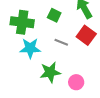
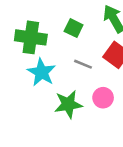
cyan star: (30, 48) -> (41, 72), turned 30
pink circle: (76, 82) -> (103, 98), moved

